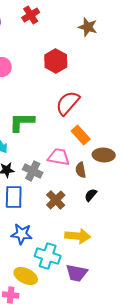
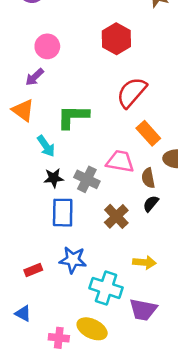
black semicircle: (91, 195) -> (151, 204), moved
yellow arrow: (78, 236) -> (144, 262), size x0.7
yellow ellipse: (26, 276) -> (92, 329), moved

